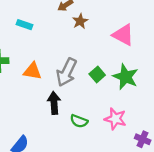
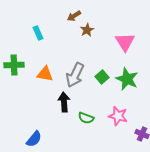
cyan rectangle: (24, 25) -> (38, 33), turned 48
pink triangle: (123, 35) -> (125, 42), turned 30

